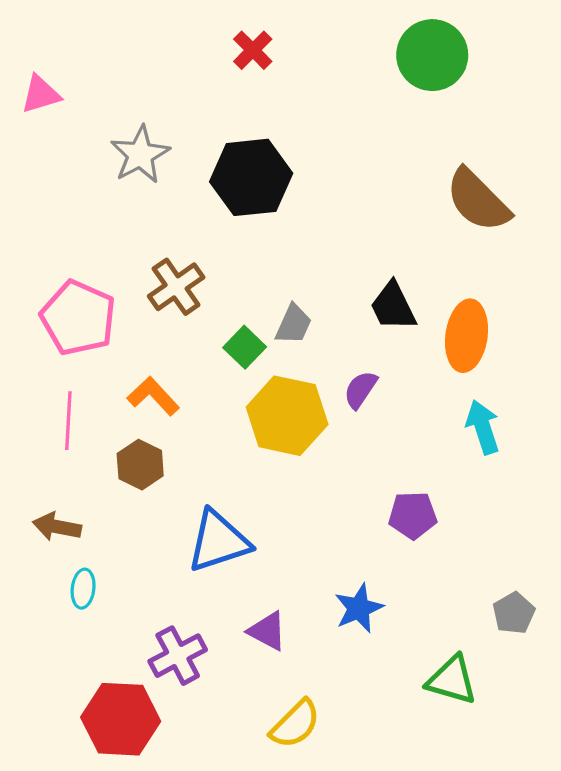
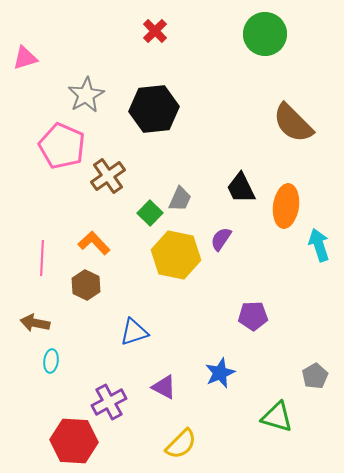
pink pentagon: (78, 318) -> (62, 146), moved
cyan arrow: (483, 427) -> (319, 245), moved
blue triangle: (218, 541) -> (134, 332), size x0.7

